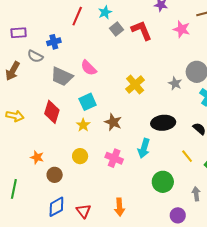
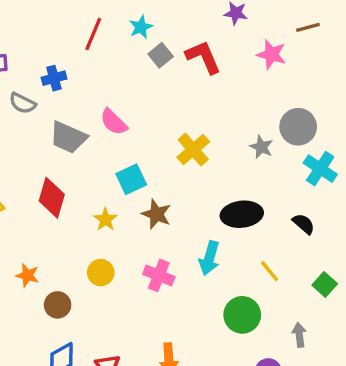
cyan square: (88, 102) -> (131, 179), moved
yellow line: (187, 156) -> (270, 271), moved

